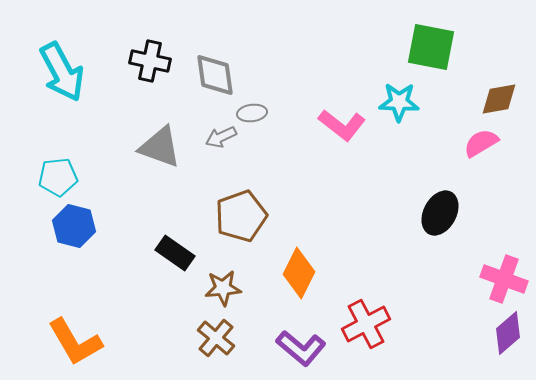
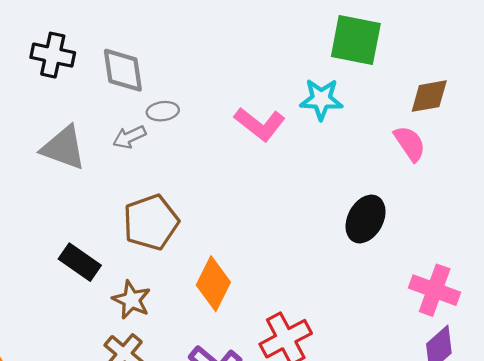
pink semicircle: (481, 143) -> (410, 144), turned 87
brown star: (223, 288) -> (131, 300), turned 30

